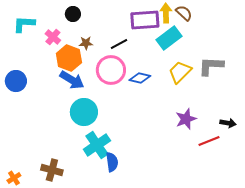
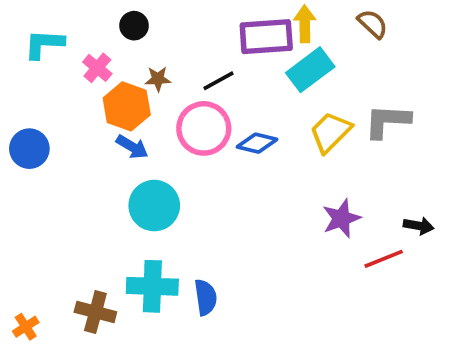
brown semicircle: (184, 13) -> (373, 24), moved
blue arrow: (72, 80) -> (132, 147), size x0.7
cyan cross: (97, 145) -> (152, 286), moved, turned 36

